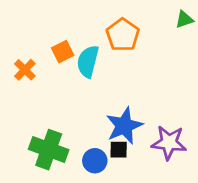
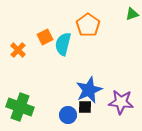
green cross: (49, 150) -> (20, 107), moved

